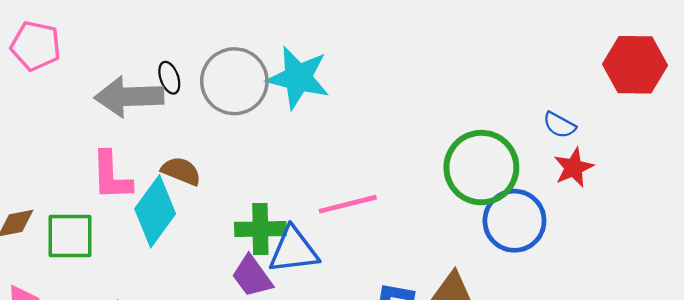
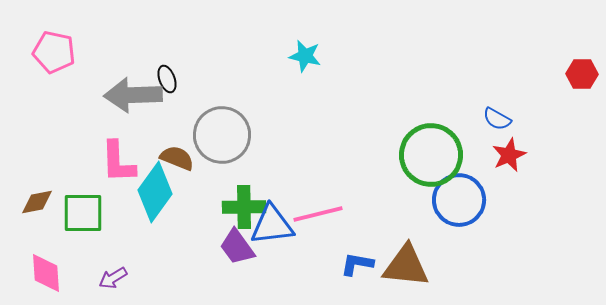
red hexagon: (635, 65) -> (582, 74), moved, size x0.6
cyan star: (298, 78) -> (305, 56), moved, size x0.6
gray circle: (234, 81) -> (222, 135), moved
pink line: (348, 204) -> (318, 214), moved

